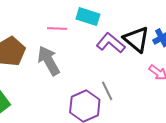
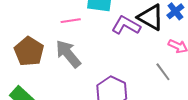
gray line: (107, 91) -> (163, 72), moved

